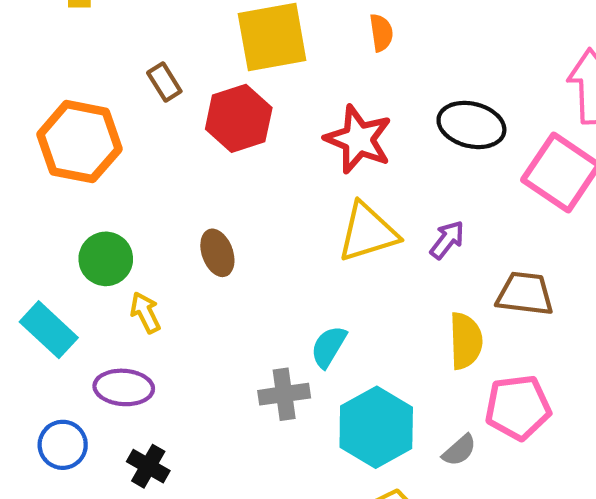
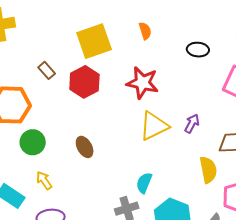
black ellipse: (471, 125) -> (198, 50), moved, size x0.7
green circle: (106, 259) -> (33, 142), moved
yellow arrow: (145, 313) -> (44, 180), moved

